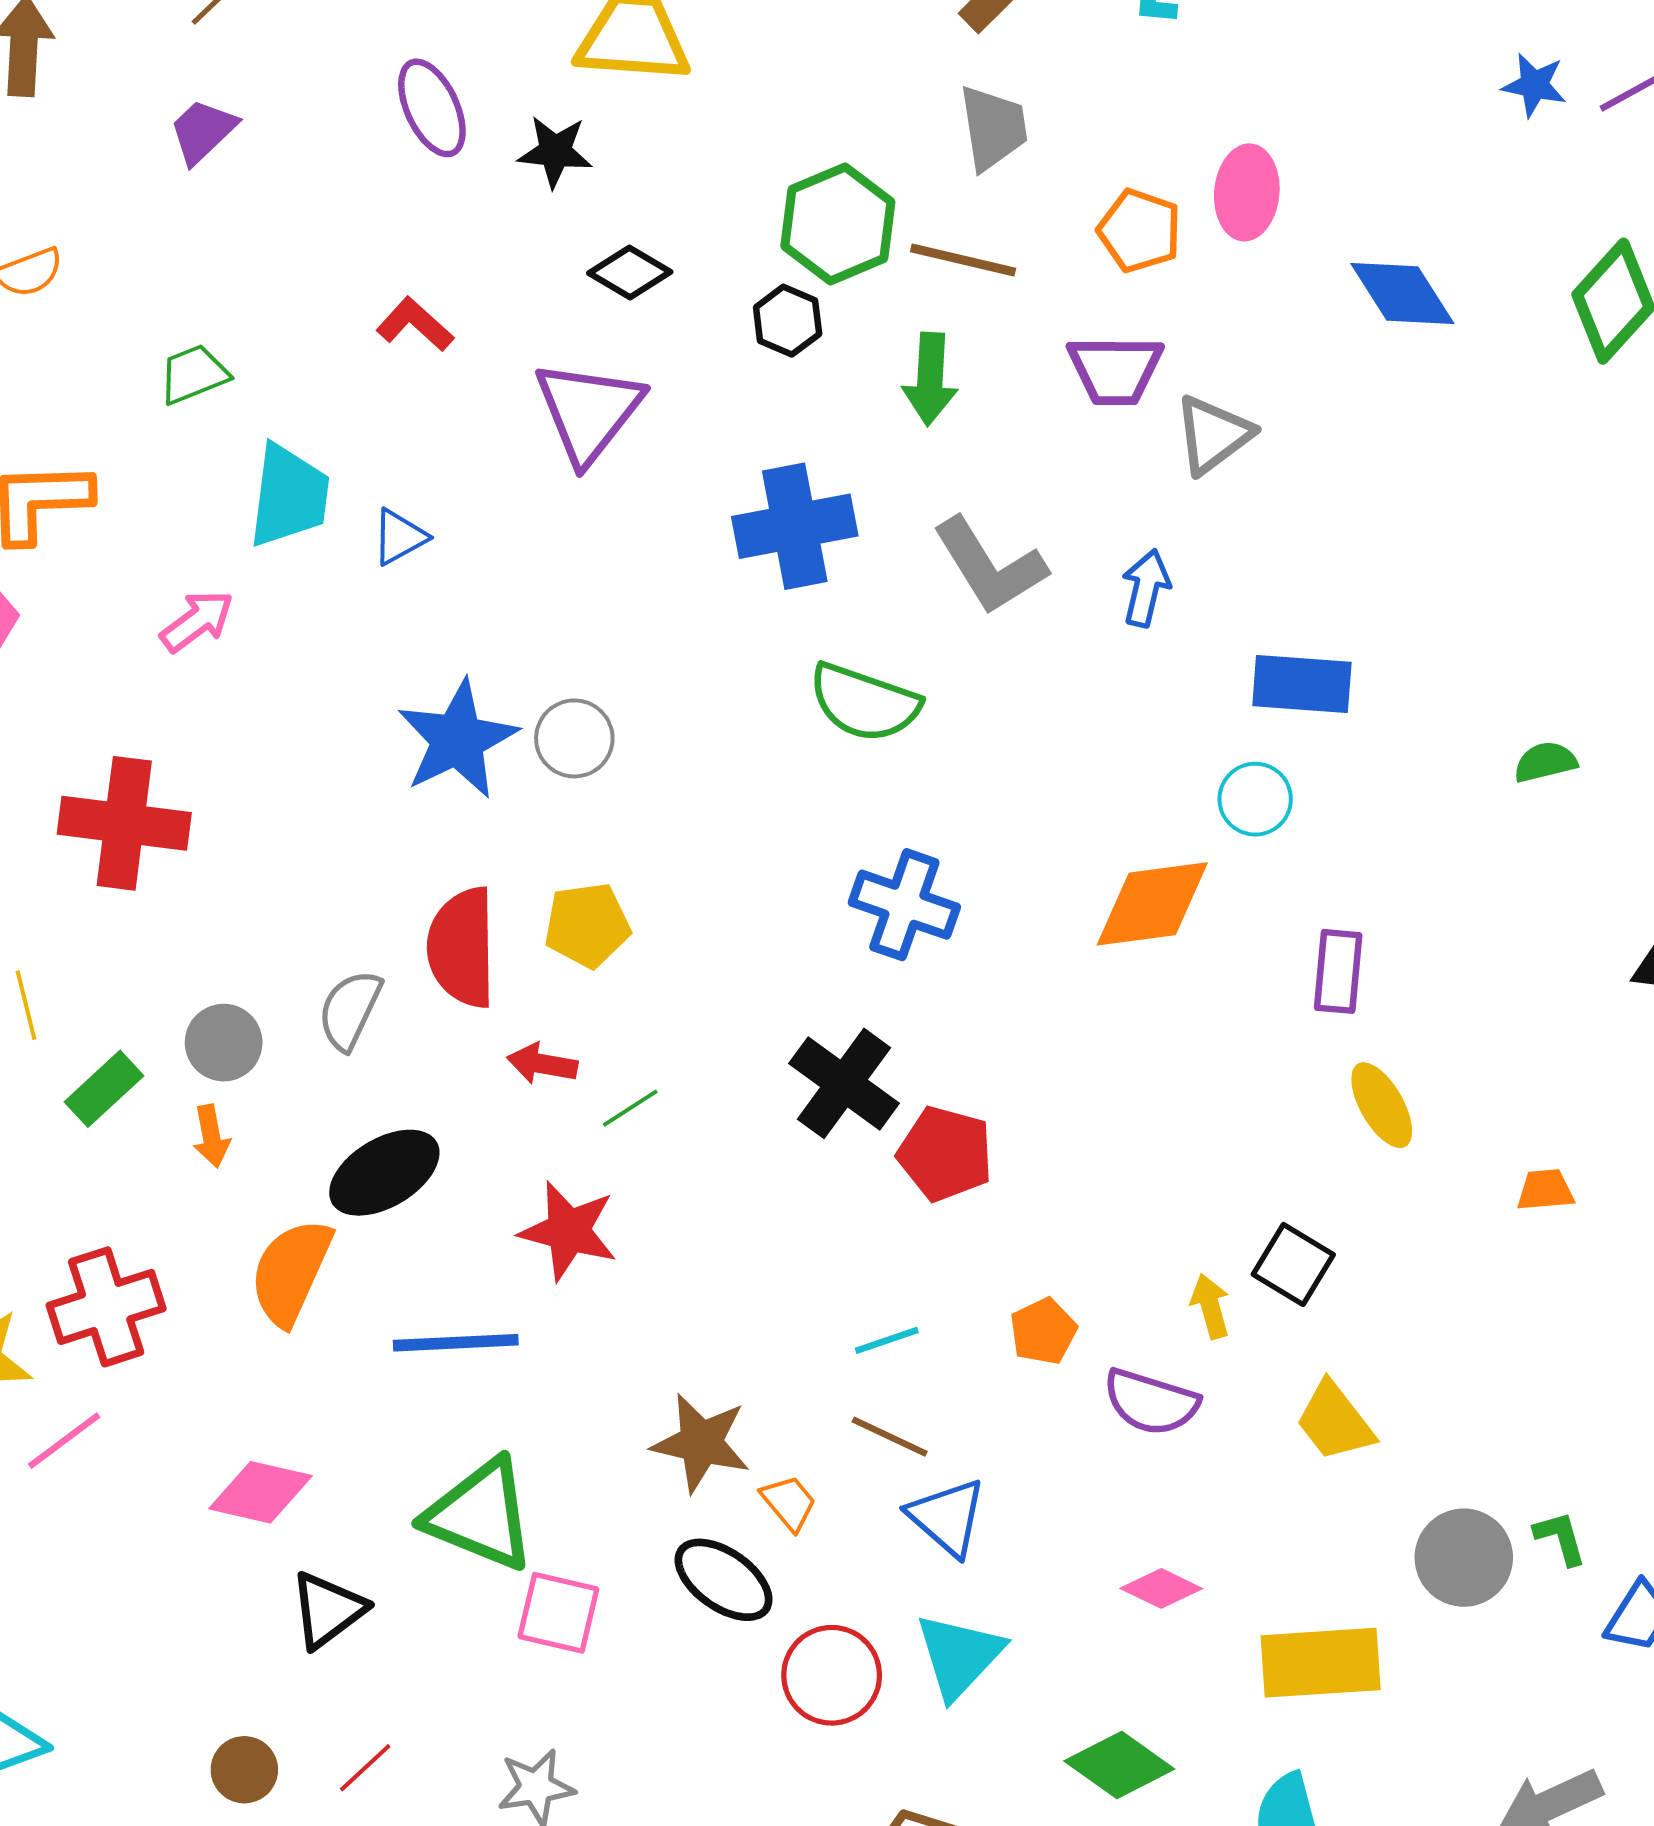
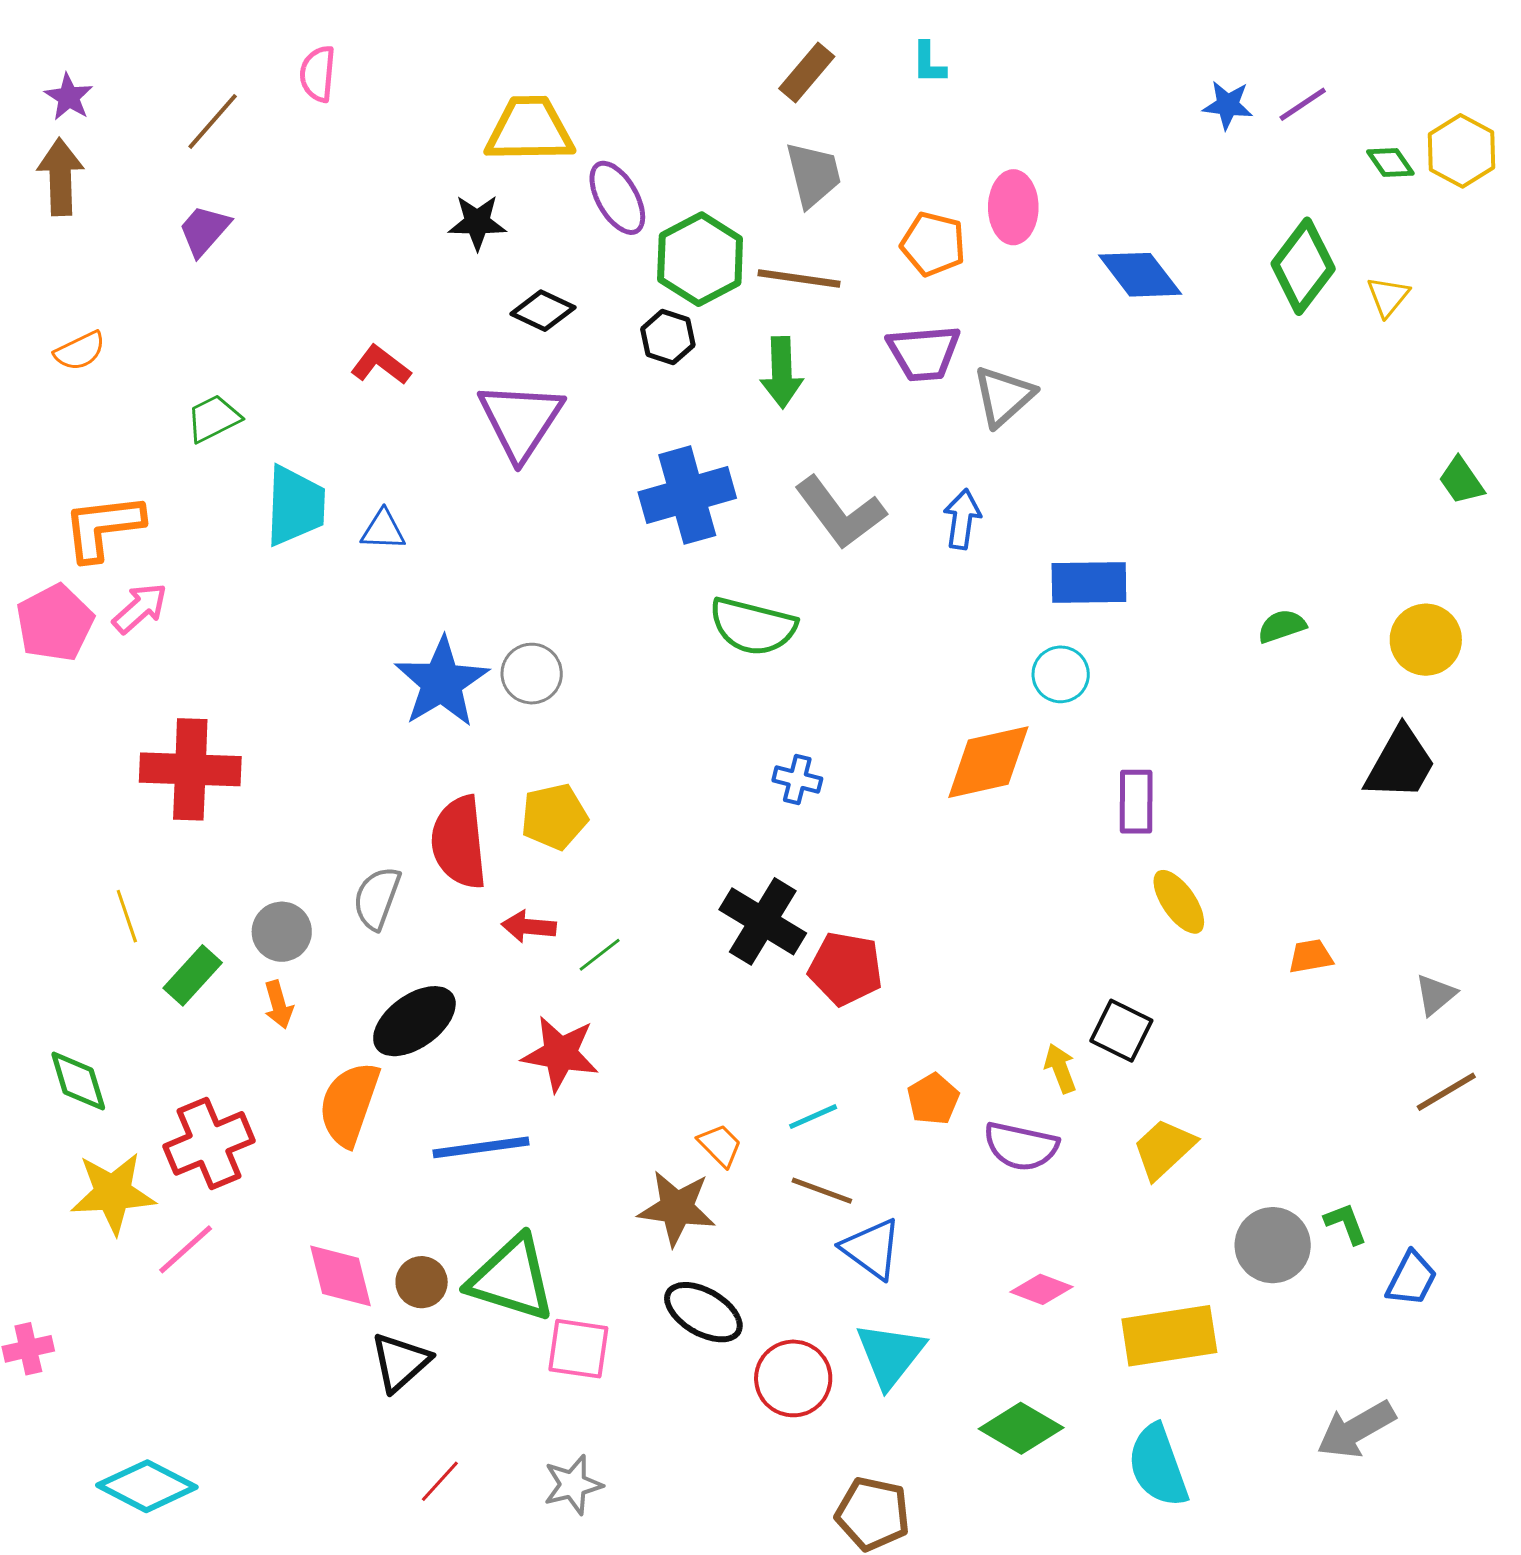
purple ellipse: (432, 108) -> (617, 198), moved
blue triangle: (399, 537) -> (383, 530), turned 36
pink arrow: (197, 621) -> (140, 608), moved
blue cross: (904, 905) -> (797, 779), size x0.6
yellow trapezoid: (1335, 1421) -> (1164, 1149), turned 90
pink diamond: (261, 1492) -> (341, 1276), turned 68
orange trapezoid: (789, 1503) -> (720, 1145), moved
brown circle: (244, 1770) -> (422, 1282), moved

